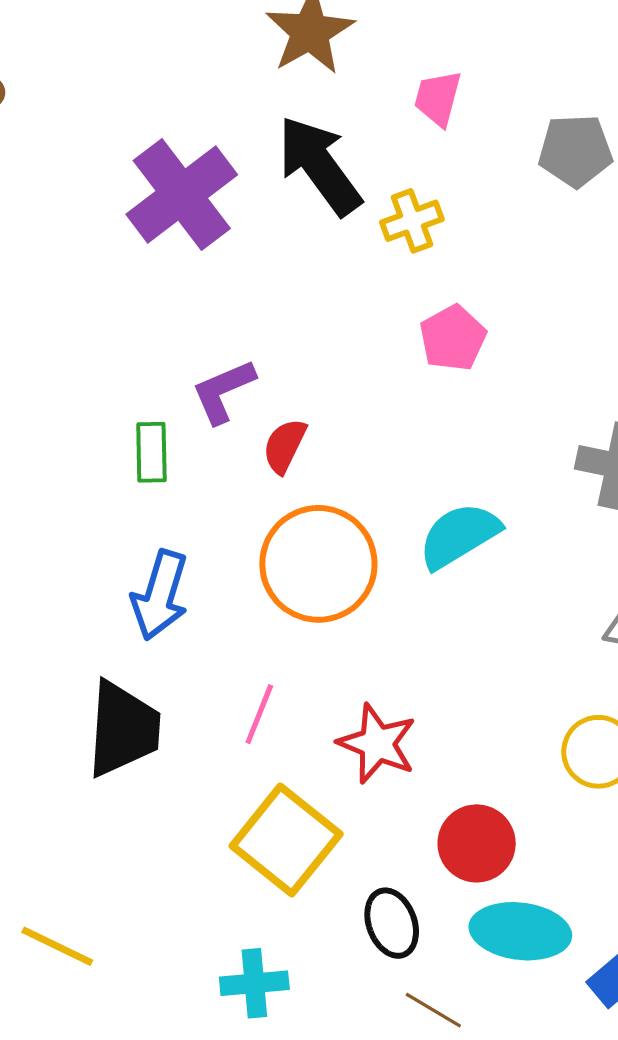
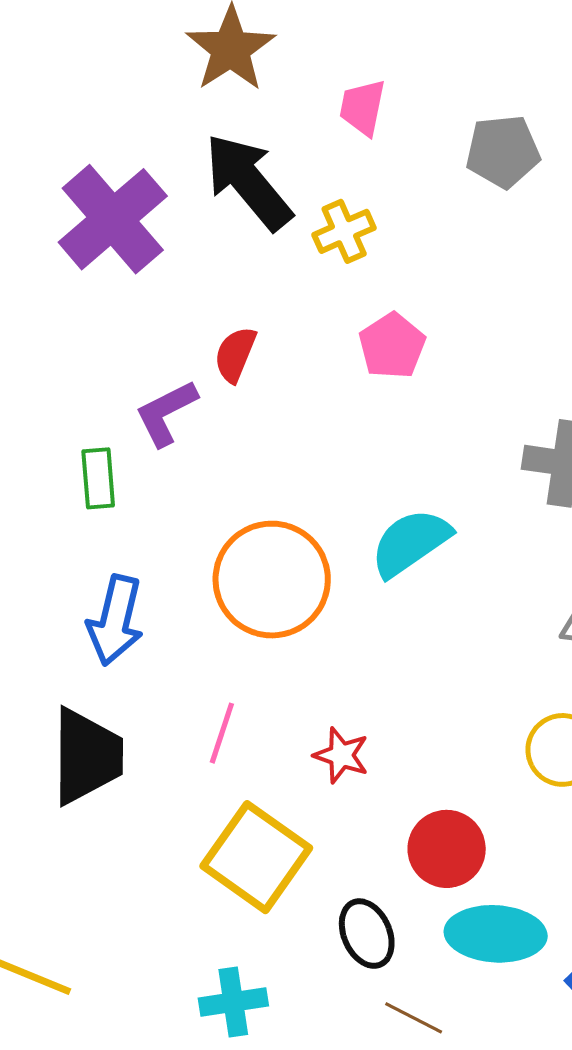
red semicircle: (284, 446) -> (235, 354), moved
red star: (377, 744) -> (341, 755), size x0.7

